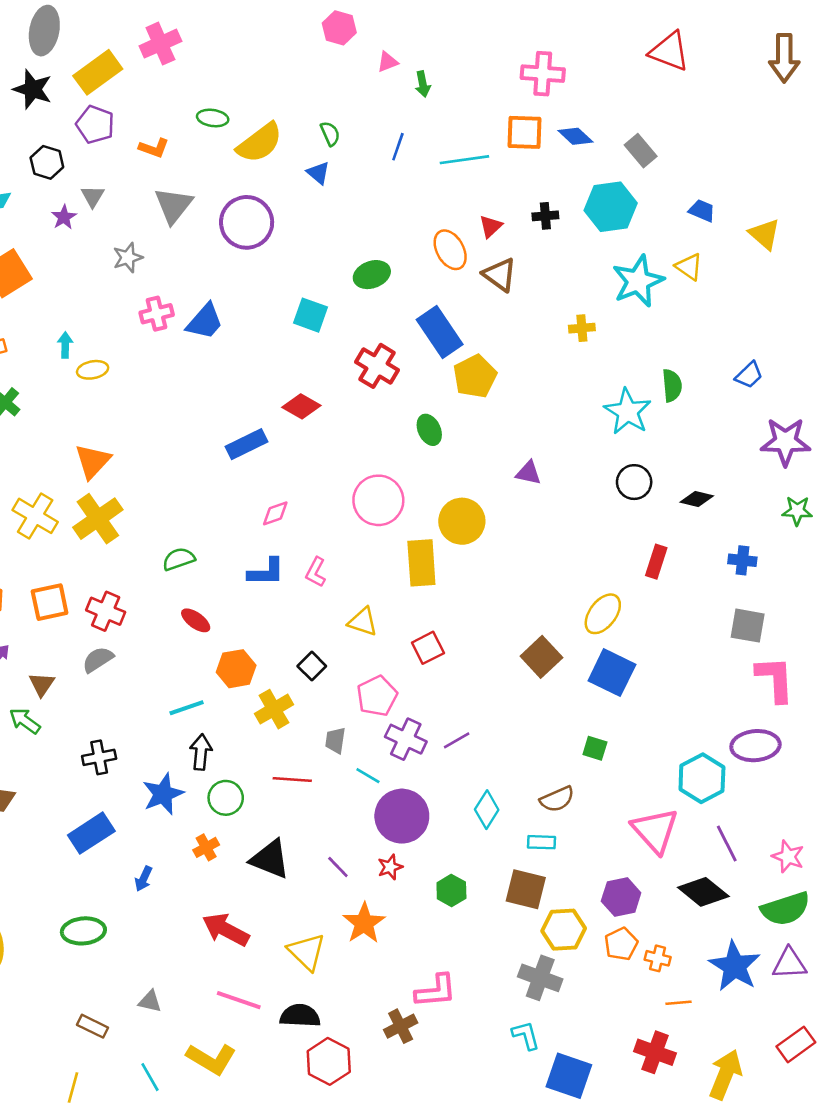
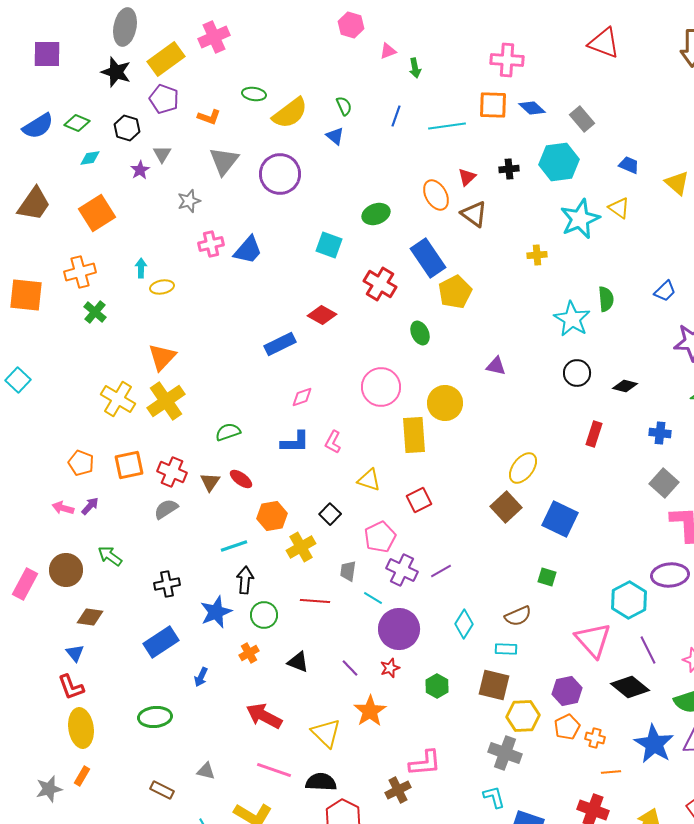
yellow ellipse: (603, 614) -> (523, 468), moved
gray square: (748, 626) -> (664, 483), turned 32
brown triangle: (42, 684) -> (210, 482), moved
black triangle: (270, 859) -> (298, 662), size x0.7

